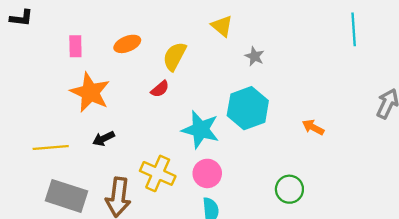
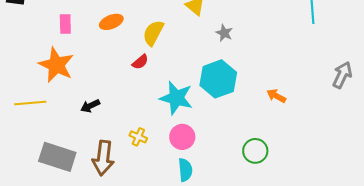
orange star: (90, 92) -> (56, 65), moved
yellow line: (51, 148) -> (30, 103), moved
yellow cross: (158, 173) -> (138, 137), size x0.6

